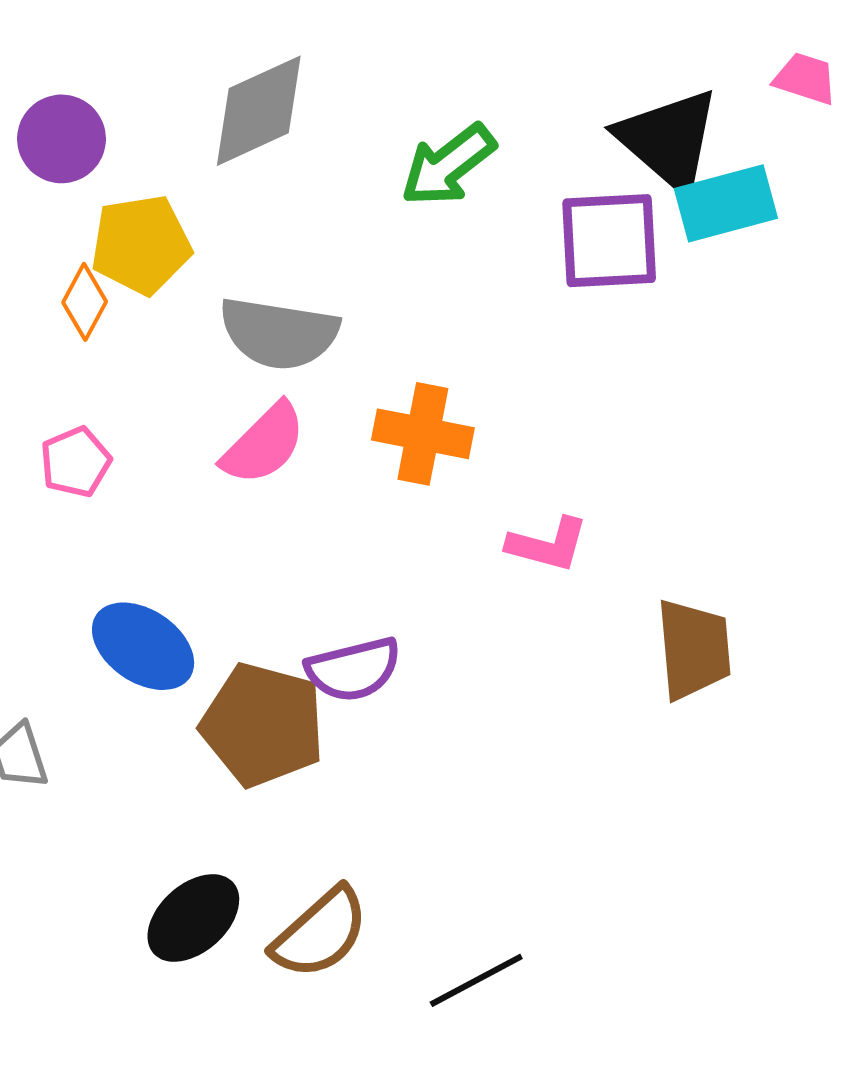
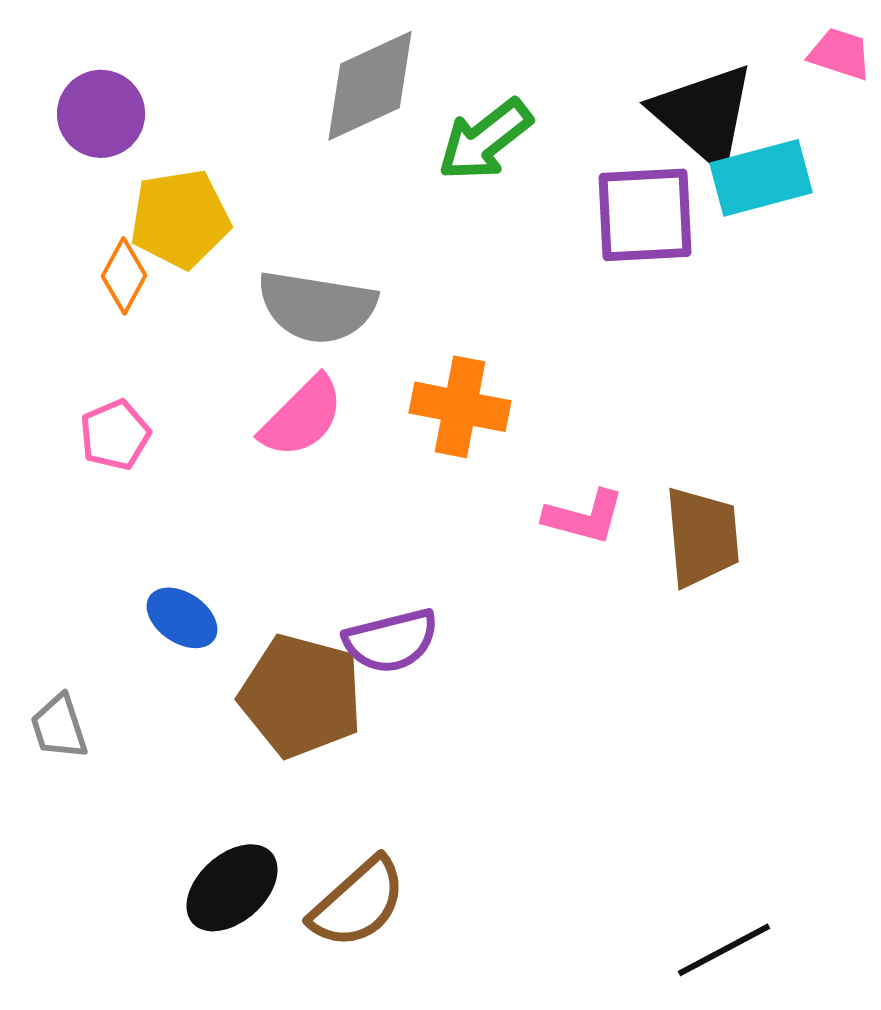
gray diamond: (259, 111) -> (370, 86), moved
blue ellipse: (143, 646) -> (182, 618), size x0.7
brown trapezoid: (694, 649) -> (702, 537), moved
black line: (476, 980) -> (724, 950), moved

